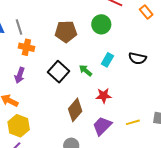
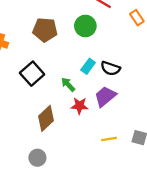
black semicircle: (137, 58) -> (110, 68), moved
green arrow: (86, 70) -> (68, 84), moved
purple trapezoid: (102, 126) -> (105, 96), moved

